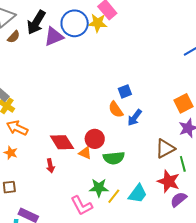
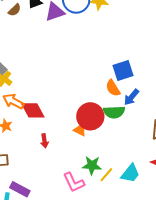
blue square: (125, 91) -> (123, 71), size x1.5
red circle: (95, 139) -> (90, 116), size x1.4
red diamond: (62, 142) -> (33, 110), moved
green semicircle: (114, 158) -> (114, 112), moved

